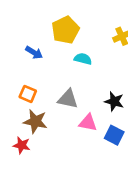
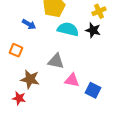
cyan semicircle: (83, 59) -> (68, 29), size x1.5
orange square: (28, 94) -> (16, 50), moved
black star: (114, 101) -> (93, 30), moved

